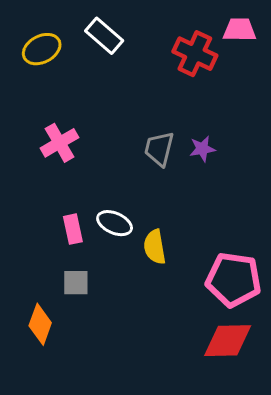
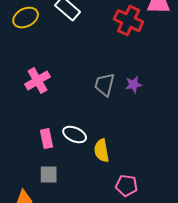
pink pentagon: (234, 280) -> (127, 186), moved, size x0.6

